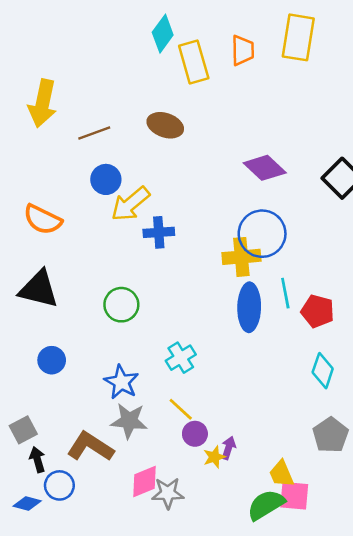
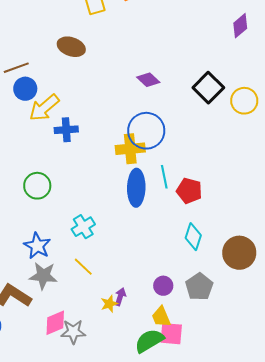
brown line: (94, 133) -> (16, 68), moved
purple diamond: (265, 168) -> (148, 80), size x0.7
purple circle: (195, 434) -> (163, 286), moved

